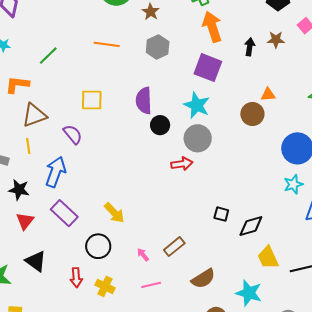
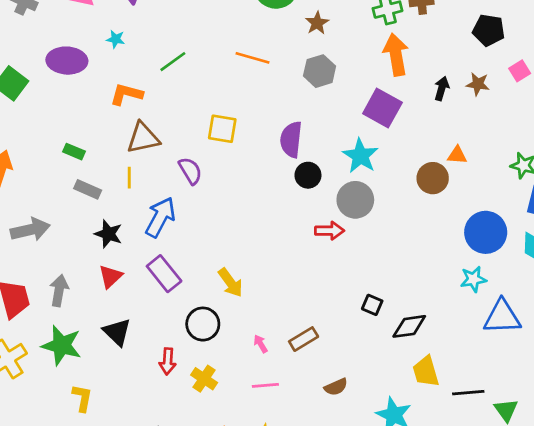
brown semicircle: (203, 279) -> (336, 387), size x0.7

